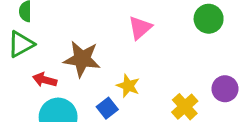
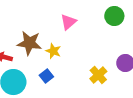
yellow star: (128, 86) -> (53, 51), moved

